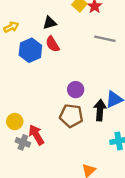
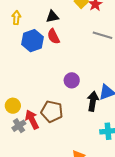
yellow arrow: (11, 27) -> (16, 18), turned -64
brown pentagon: (71, 116) -> (52, 111), moved
gray cross: (23, 142) -> (19, 126), turned 32

